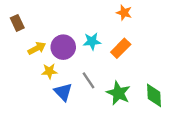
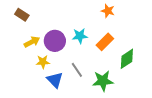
brown rectangle: (17, 23) -> (22, 15), moved, turned -32
green star: (118, 93) -> (103, 81), turned -30
green diamond: (154, 95) -> (127, 59), moved, turned 60

